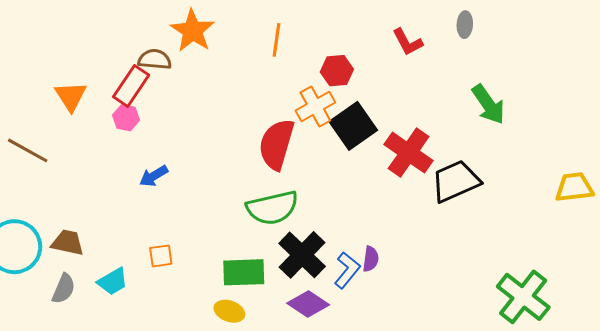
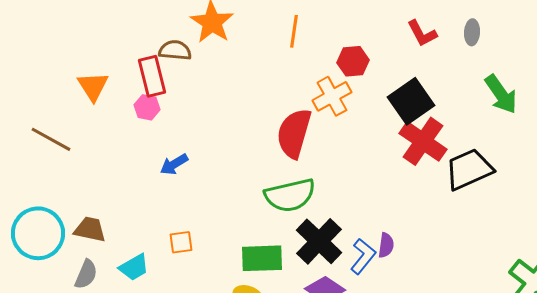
gray ellipse: (465, 25) -> (472, 32), moved
red rectangle: (131, 86) -> (152, 76), turned -48
black square: (353, 126) -> (411, 101), moved

